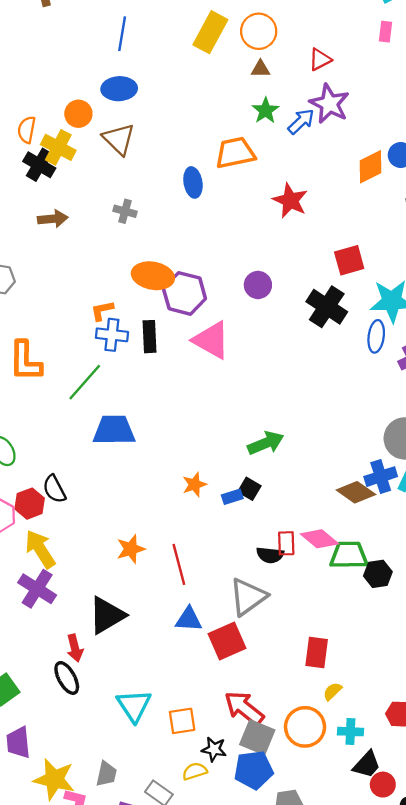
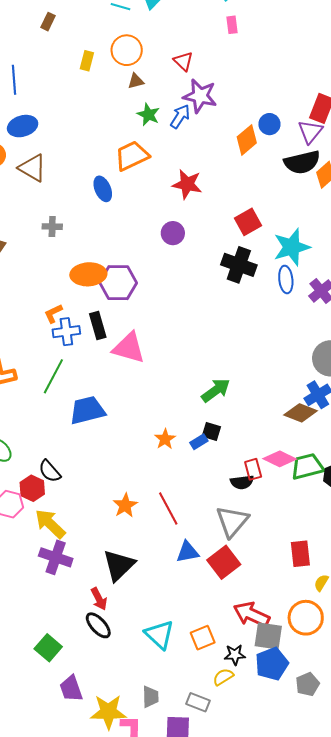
yellow rectangle: (210, 32) -> (87, 61), size x0.6
red triangle: (320, 59) -> (183, 61), turned -35
purple circle: (258, 285) -> (173, 233), moved
pink triangle: (211, 340) -> (129, 348), moved

